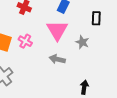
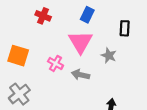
pink cross: (25, 41) -> (56, 63), moved

